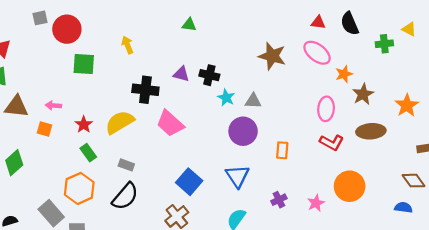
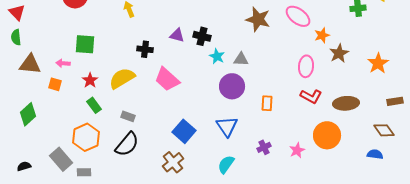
green square: (84, 64) -> (85, 44), moved
black cross: (145, 90) -> (145, 49), size x0.7
brown ellipse: (371, 131) -> (346, 103), moved

